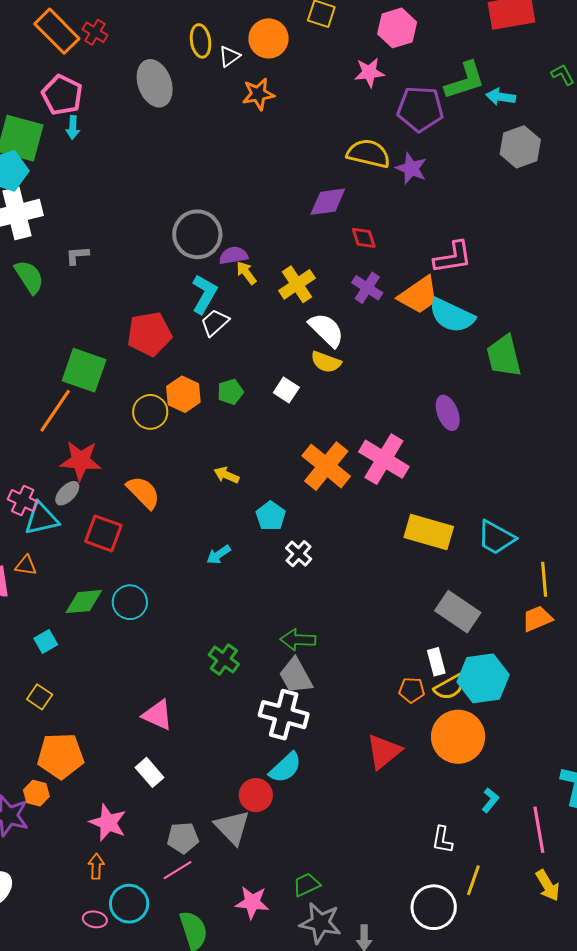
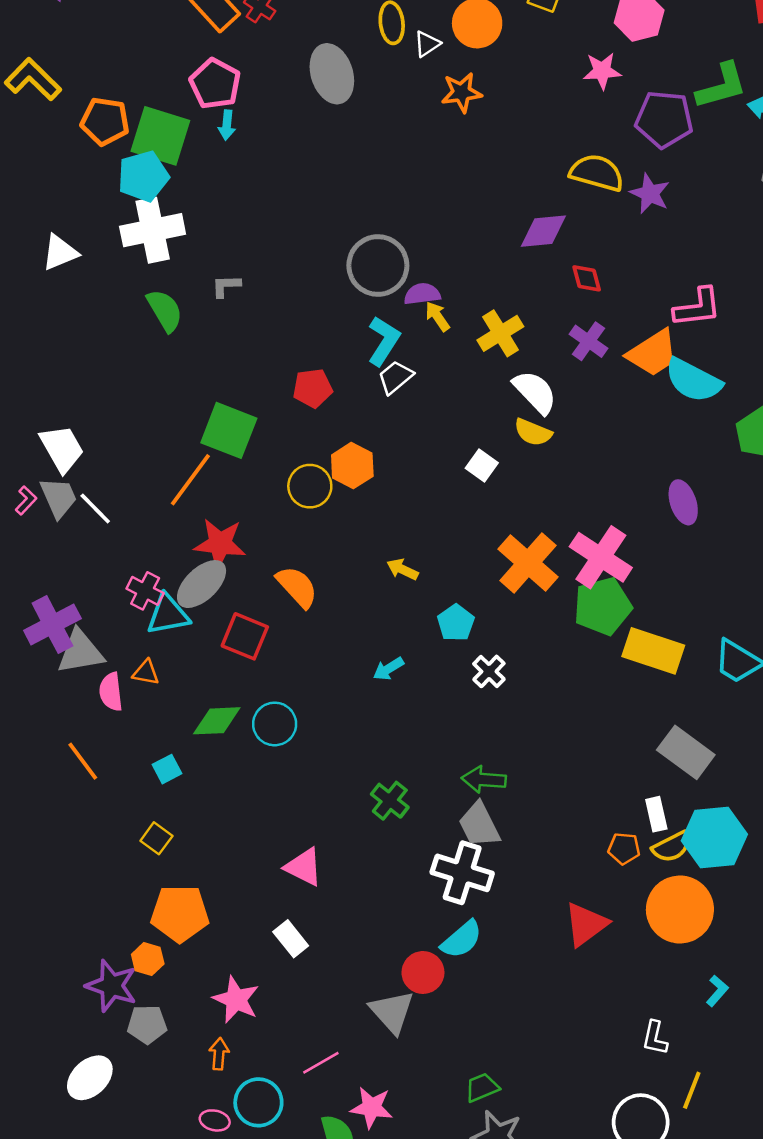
red pentagon: (149, 334) -> (313, 388), size x0.7
green pentagon: (230, 392) -> (603, 606), moved, size x1.8
gray ellipse: (67, 493) -> (202, 584), size x1.6
gray pentagon: (183, 838) -> (147, 1024), moved
pink star: (252, 902) -> (372, 1107), moved

